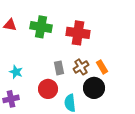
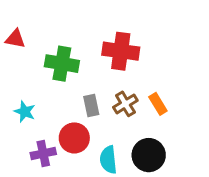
green cross: (41, 27) -> (62, 64), moved
black circle: (94, 88) -> (149, 155), moved
purple cross: (11, 99) -> (43, 153), moved

